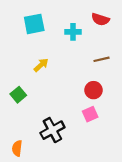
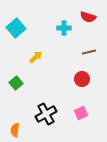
cyan square: (34, 24) -> (16, 28), moved, turned -30
pink square: (90, 114) -> (81, 113), moved

